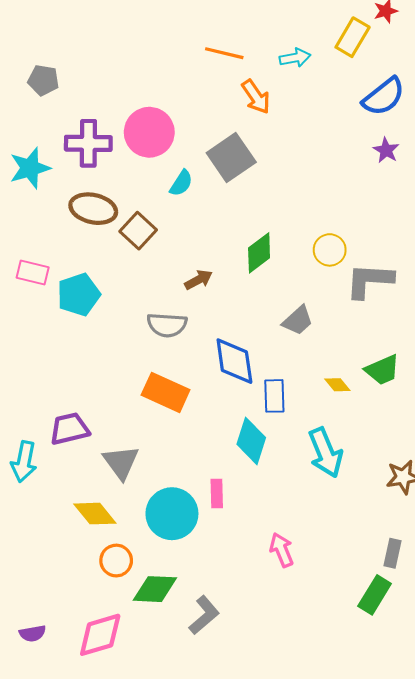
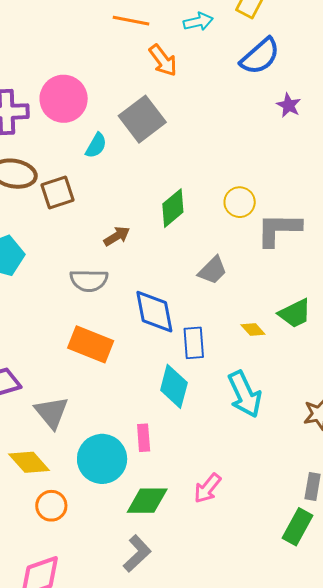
blue semicircle: (384, 97) -> (260, 56), moved
brown square: (138, 231) -> (57, 192), turned 32
pink arrow: (282, 550) -> (207, 488), turned -116
green diamond: (155, 589) -> (147, 501), moved

